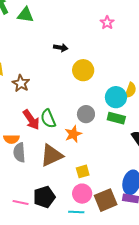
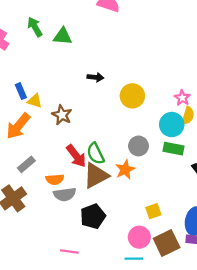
pink star: (107, 23) -> (182, 98), moved
black arrow: (61, 48) -> (95, 77), moved
gray semicircle: (19, 153) -> (65, 194), turned -90
brown triangle: (52, 155) -> (96, 175), moved
yellow square: (83, 171) -> (153, 211), moved
black pentagon: (44, 197) -> (93, 216), moved

